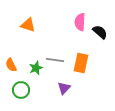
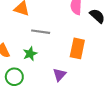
gray line: (55, 60) -> (41, 32), moved

